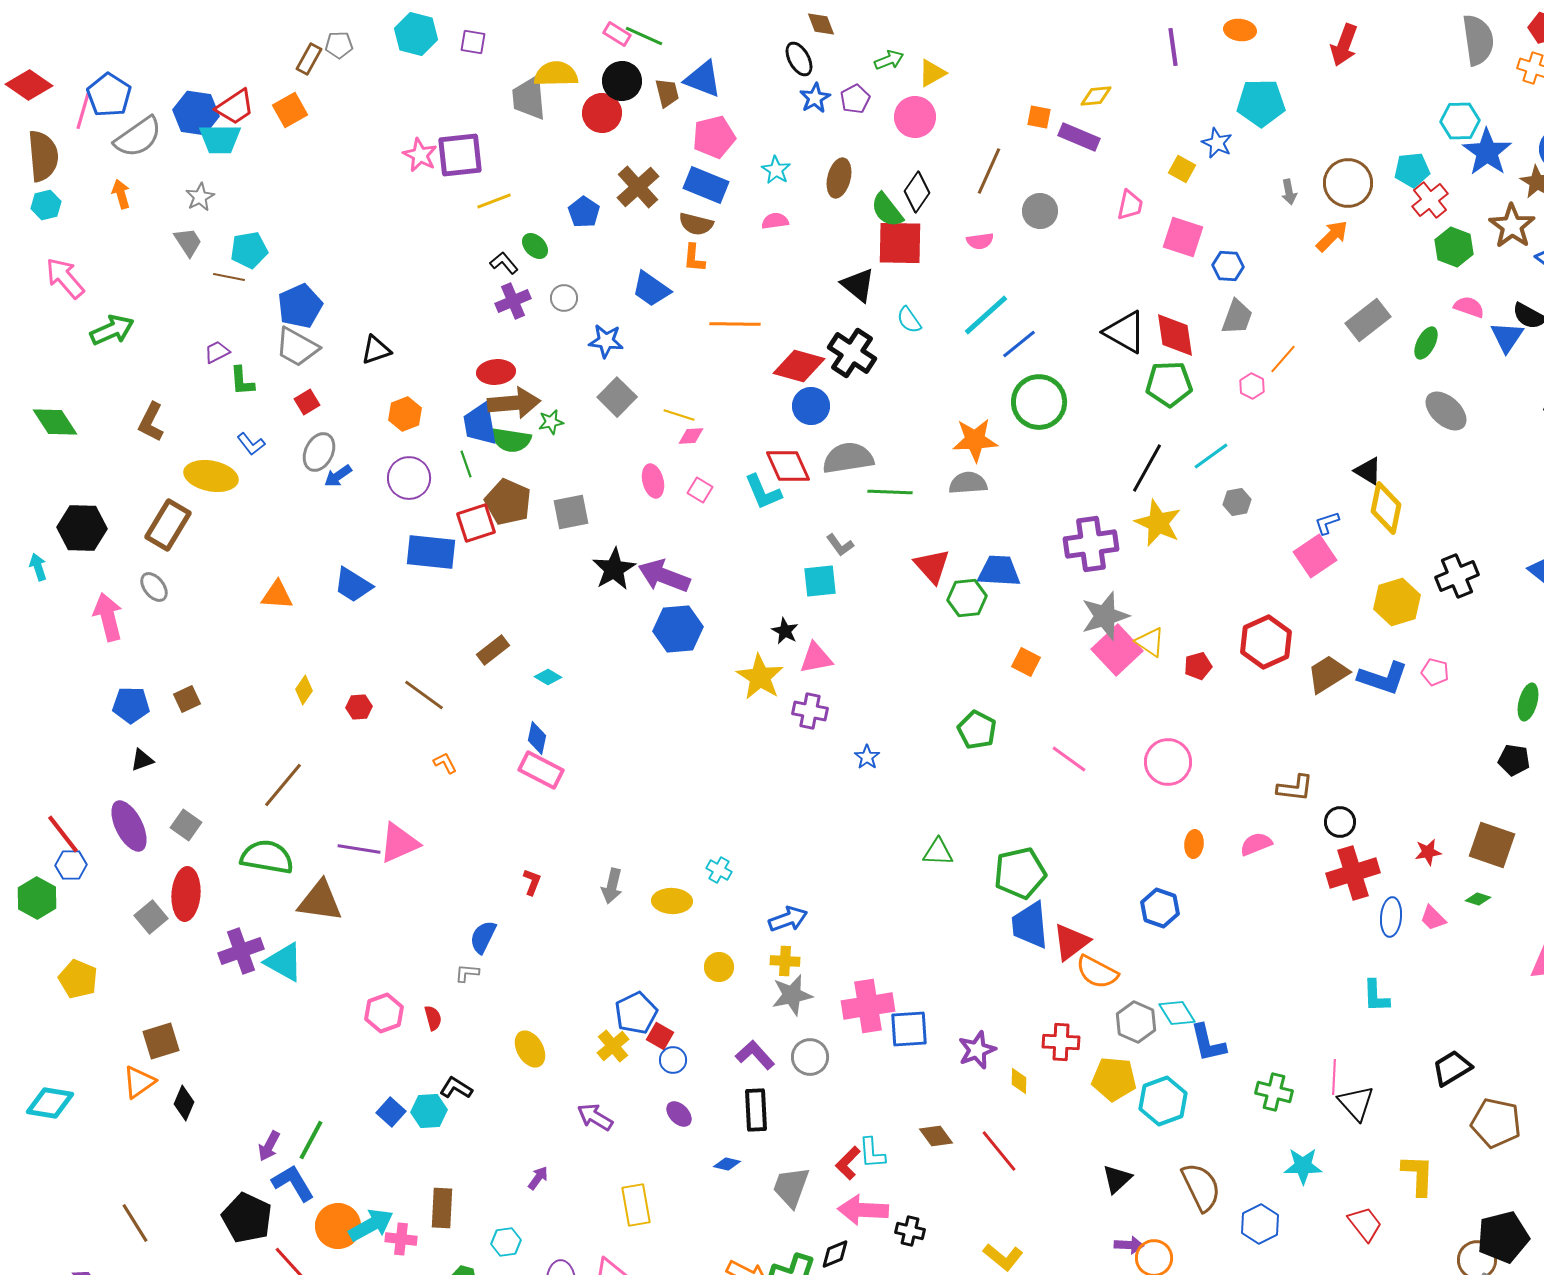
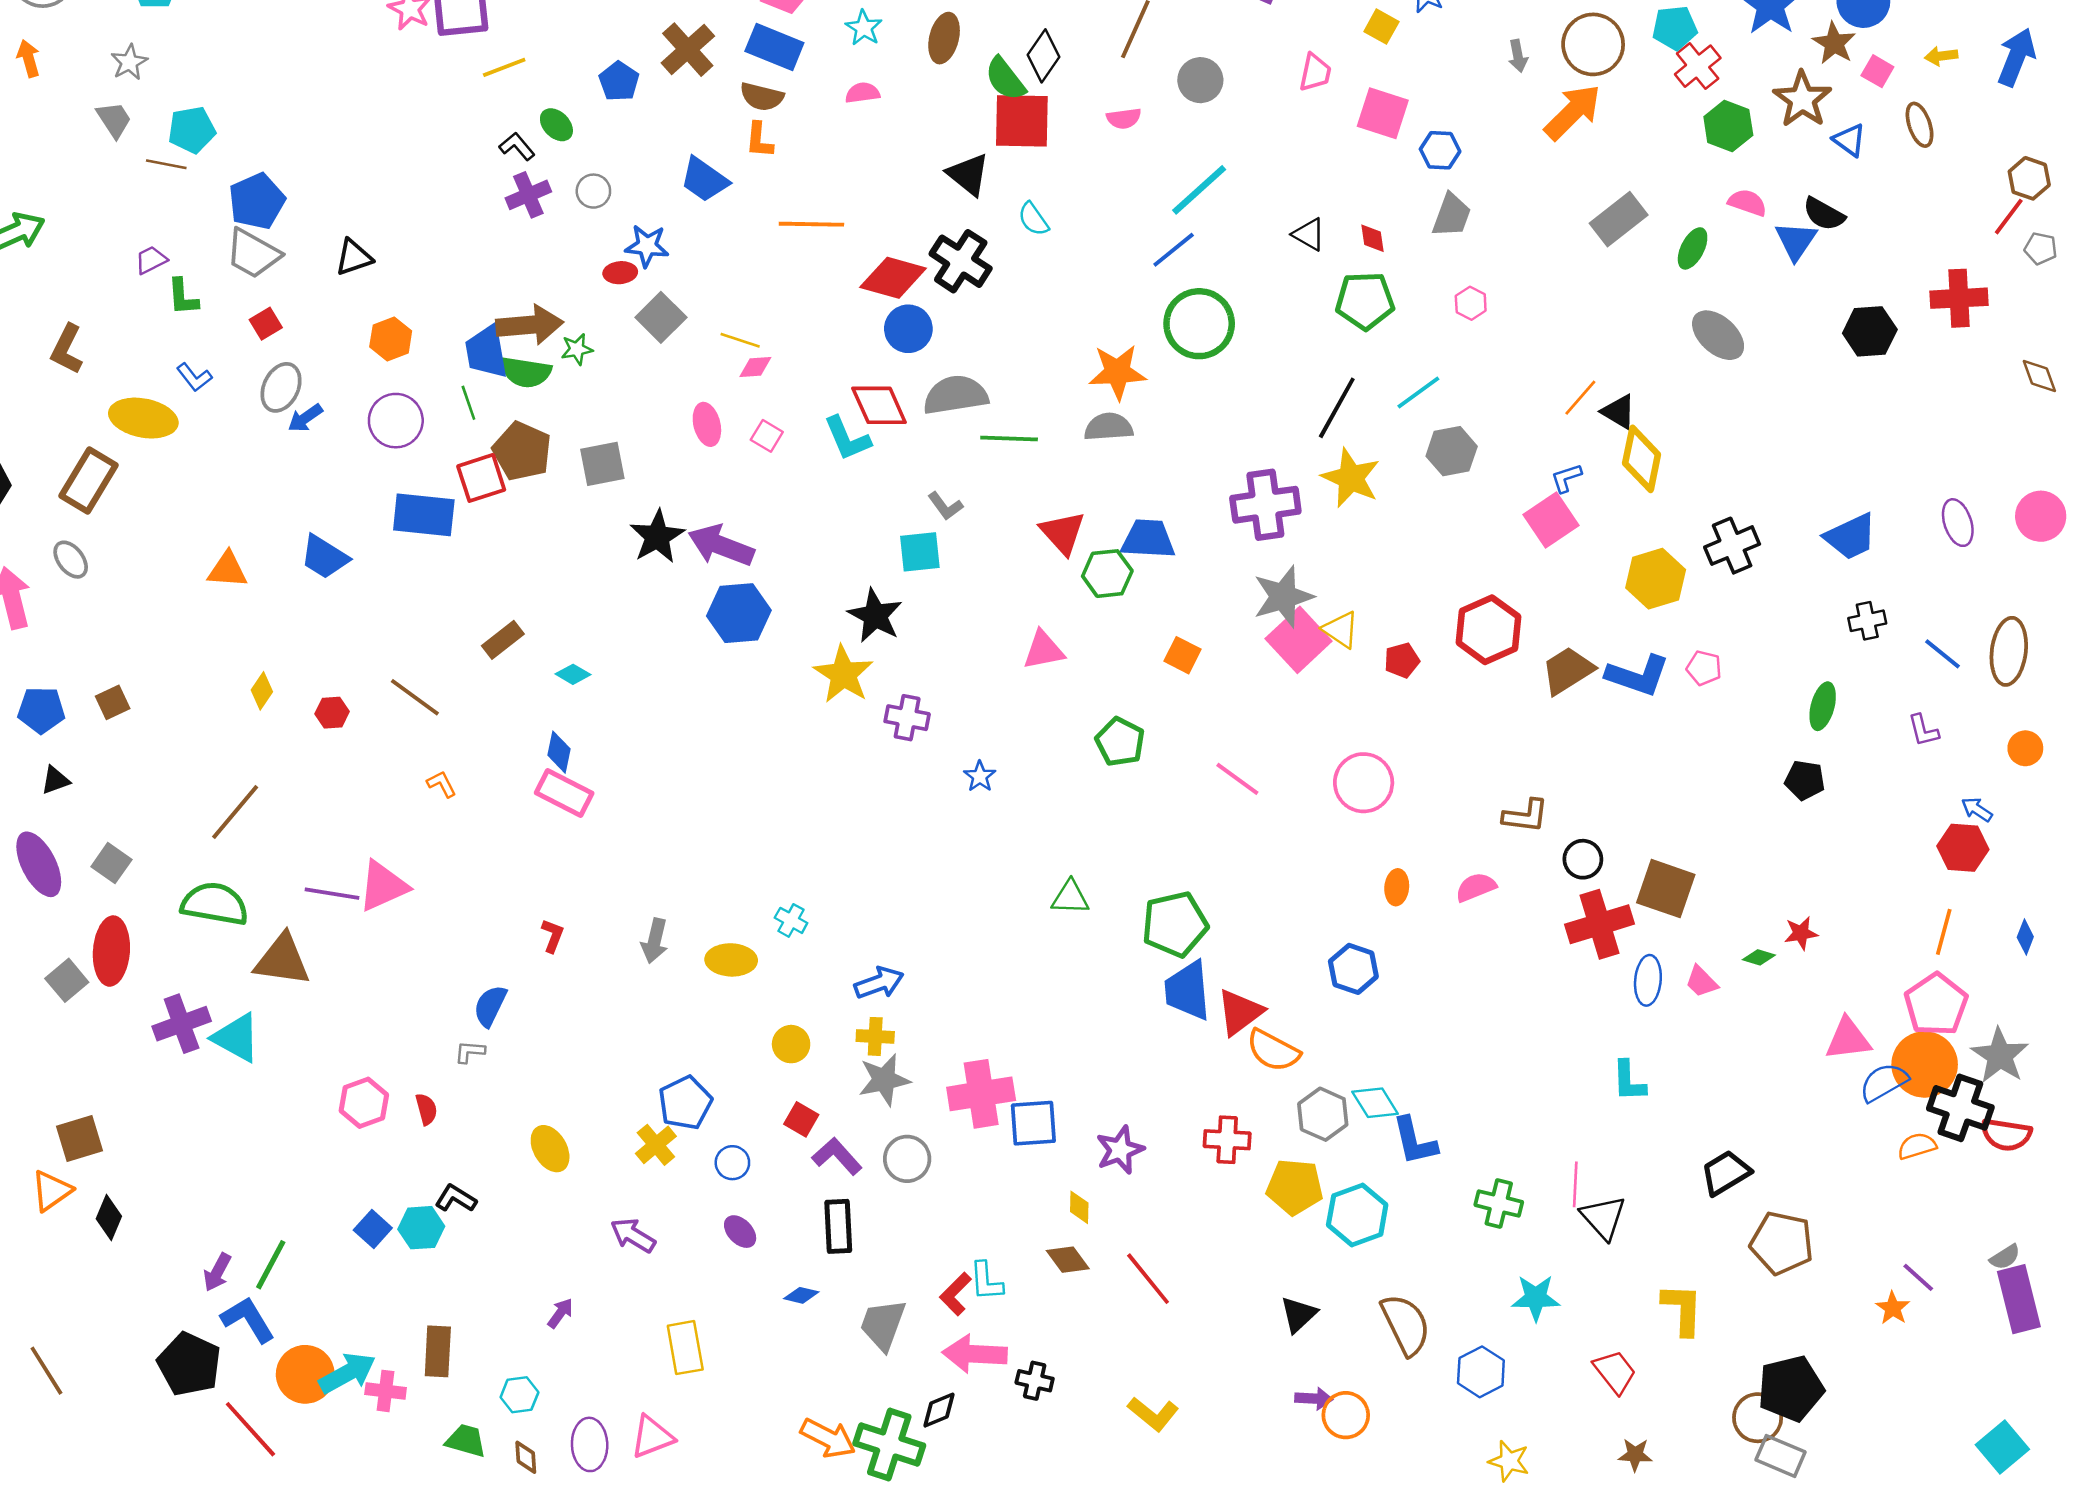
orange arrow: (1332, 236) -> (1573, 112), size x1.4
cyan line: (986, 315) -> (1199, 190), moved
black triangle: (1125, 332) -> (1309, 234), size x0.6
red diamond: (1175, 335) -> (1373, 238), size x0.5
orange line: (1283, 359) -> (1580, 398), moved
red ellipse: (496, 372) -> (620, 273), moved, size x0.7
gray hexagon: (1237, 502) -> (1452, 451), size x1.4
black star: (785, 631) -> (875, 616), size x1.6
pink triangle: (816, 658) -> (1044, 650), moved
brown square: (1492, 845) -> (1666, 889), moved
red star: (1428, 852) -> (1801, 933), moved
red square: (660, 1036) -> (801, 1119), moved
yellow diamond: (1019, 1081) -> (1079, 1207), moved

